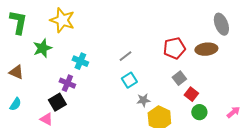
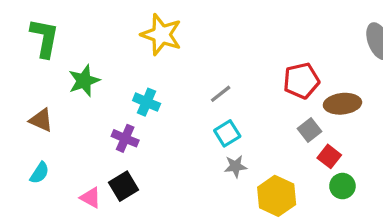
yellow star: (62, 20) -> (161, 35), moved
brown ellipse: (206, 49) -> (342, 104), moved
gray star: (143, 100) -> (235, 166), moved
black square: (57, 102) -> (123, 186), moved

